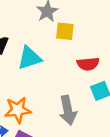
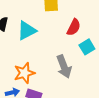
red semicircle: (88, 64) -> (74, 27), turned -48

